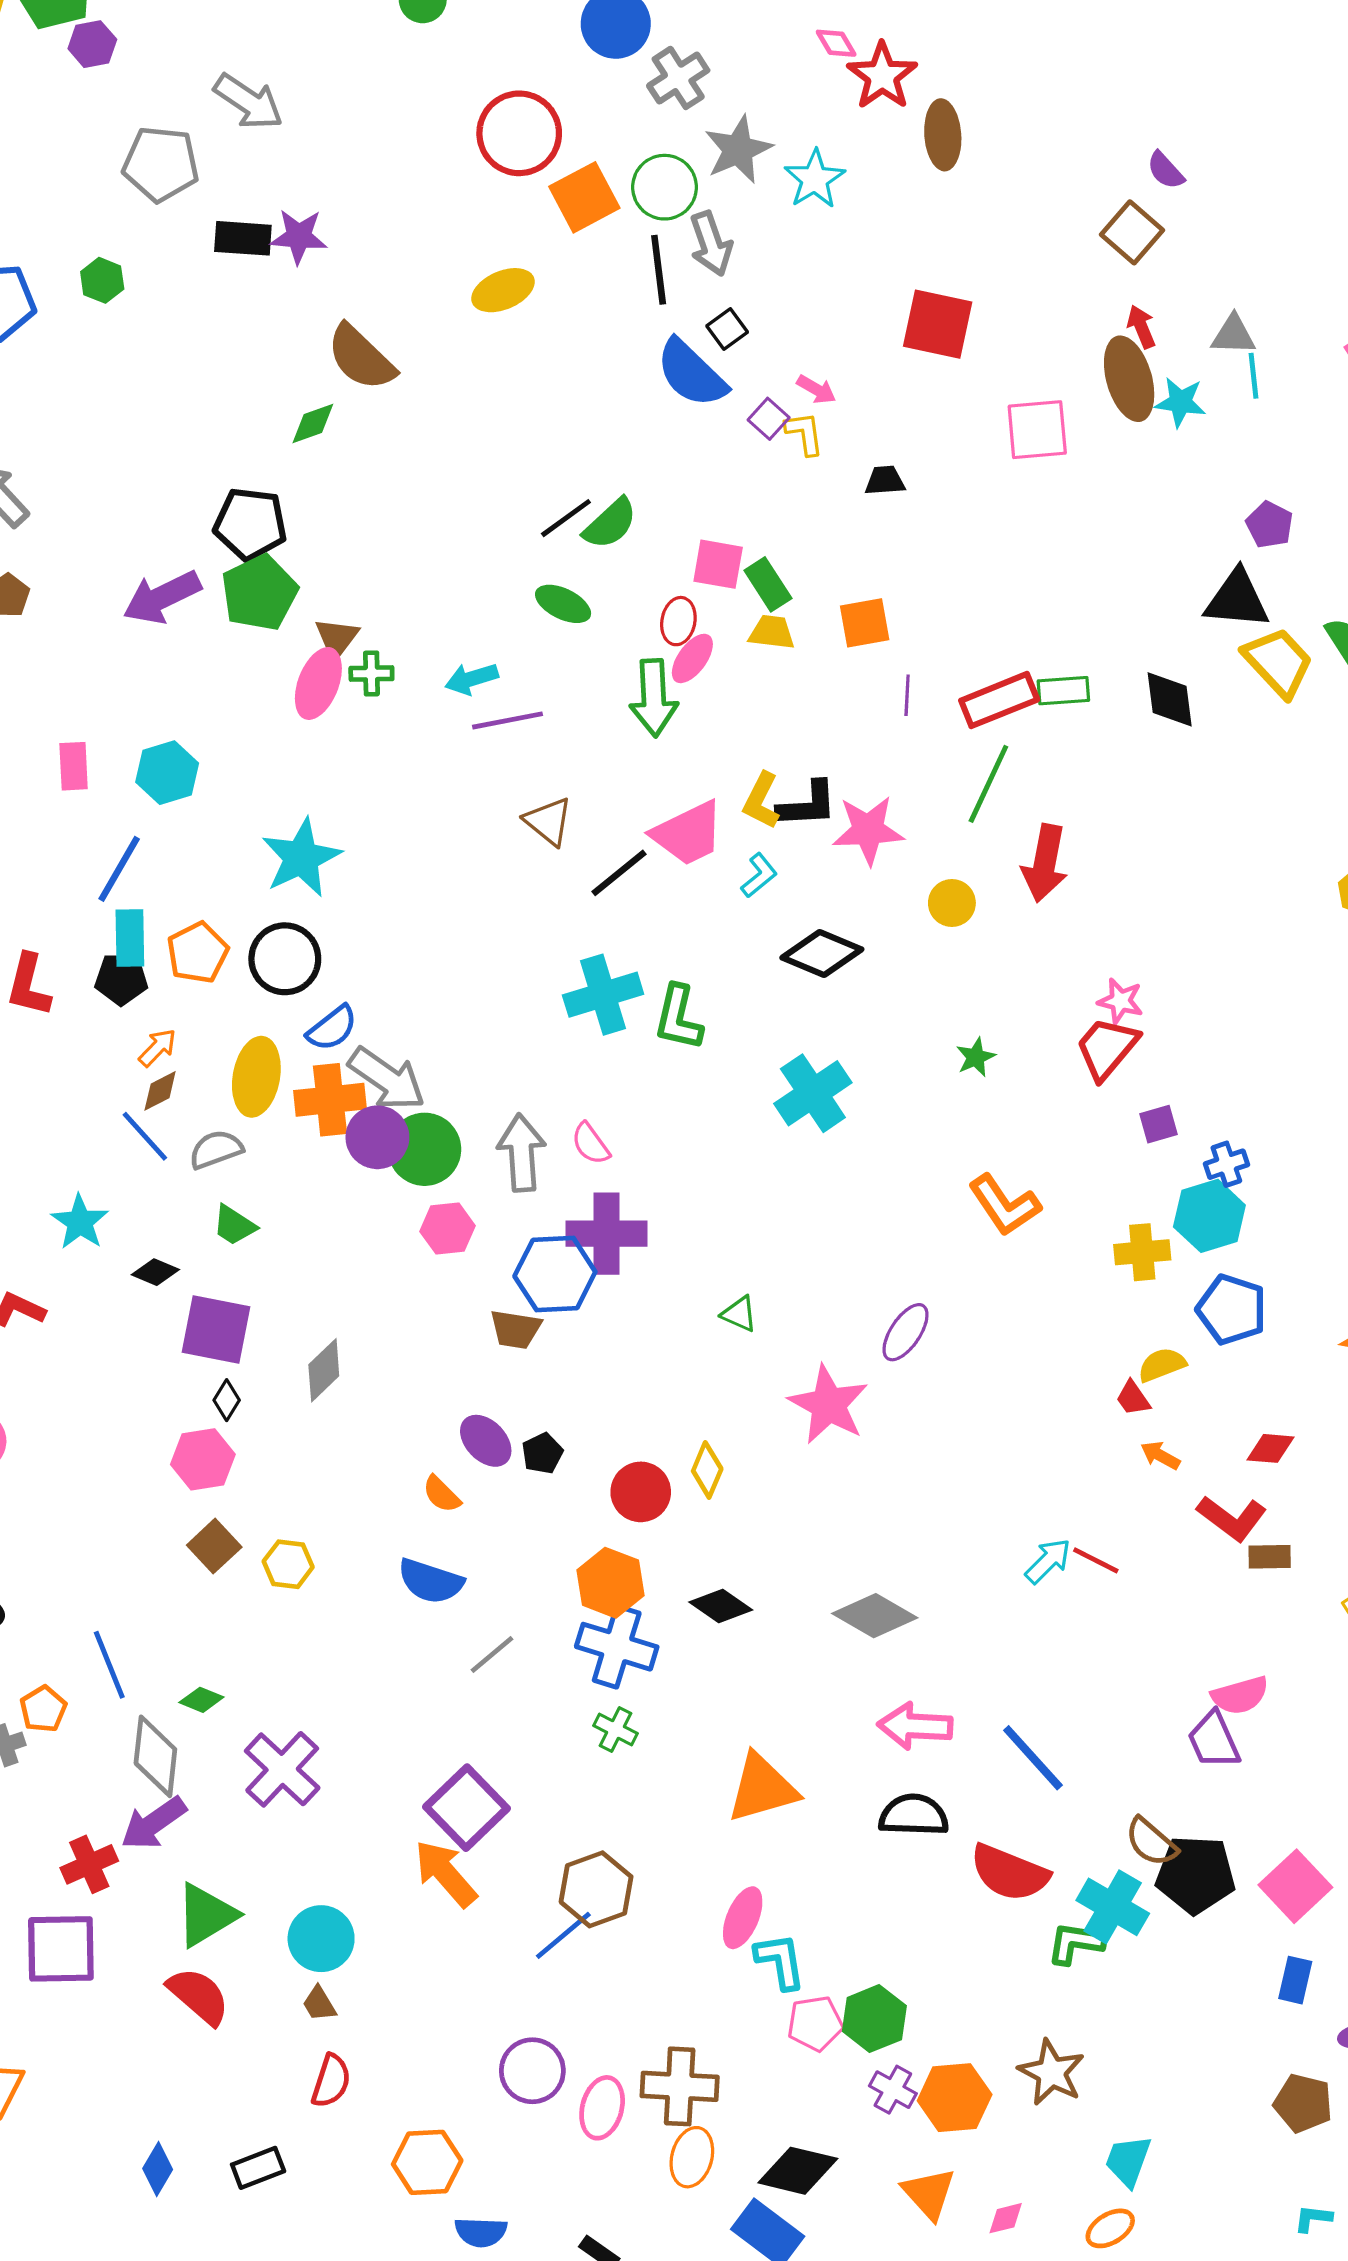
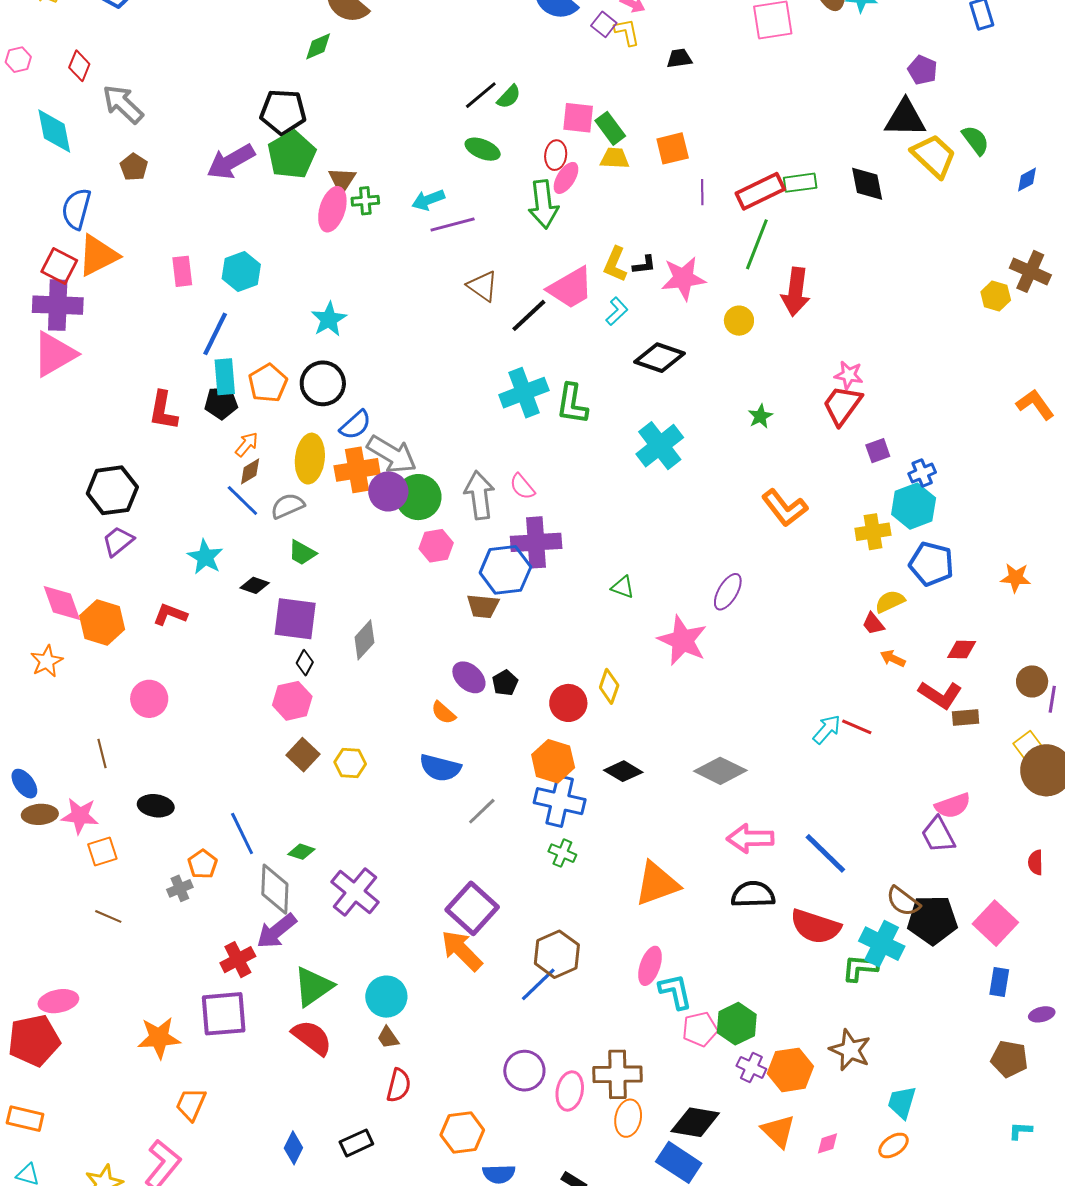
green semicircle: (610, 524) -> (509, 97), size x0.7
black L-shape: (807, 805) -> (644, 265), size x0.6
cyan star: (301, 858) -> (329, 319), size x0.7

